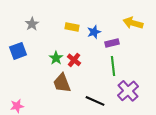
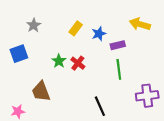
yellow rectangle: (72, 27) -> (76, 28), turned -64
brown trapezoid: (62, 83) -> (41, 91), moved
purple cross: (128, 91) -> (147, 96), moved, turned 35
black line: (95, 101) -> (100, 106), turned 42

